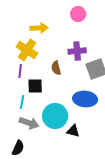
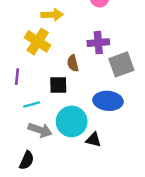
purple line: (20, 71) -> (17, 77), moved
black square: (35, 86) -> (58, 85), moved
cyan line: (22, 102) -> (32, 104), turned 64

